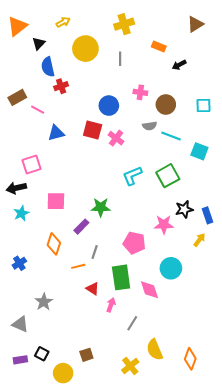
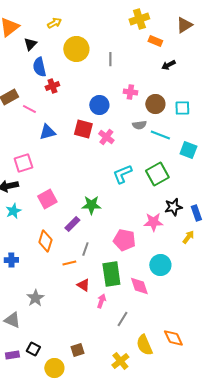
yellow cross: (124, 24) -> (139, 19), moved
orange rectangle: (159, 47) -> (155, 41), moved
cyan square: (203, 106) -> (182, 108), moved
pink square: (56, 201) -> (47, 199), turned -30
blue cross: (19, 263) -> (11, 260), turned 32
orange diamond: (190, 359) -> (173, 338), moved, turned -45

